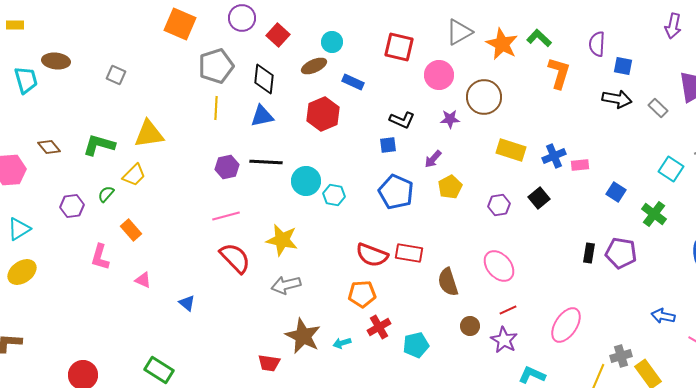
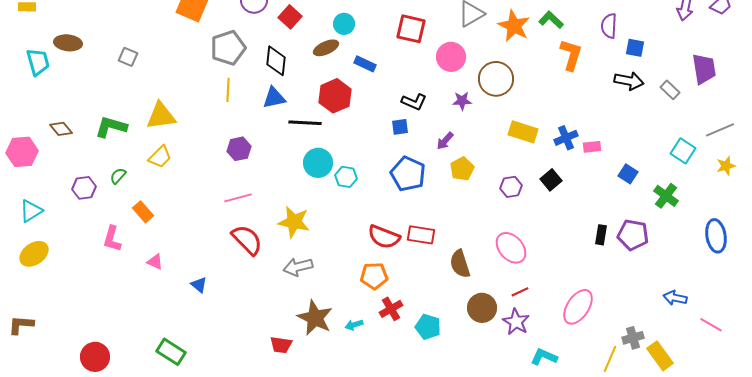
black line: (266, 162) -> (305, 123), moved
yellow trapezoid: (134, 175) -> (160, 157), moved
brown circle: (470, 326) -> (482, 308), size x1.5
cyan pentagon: (416, 345) -> (428, 327), turned 30

